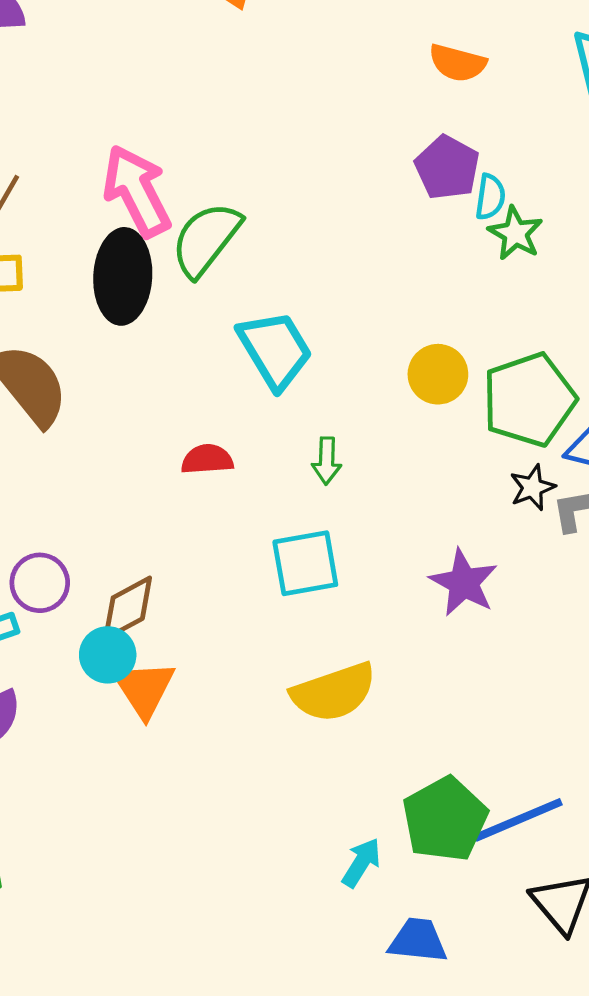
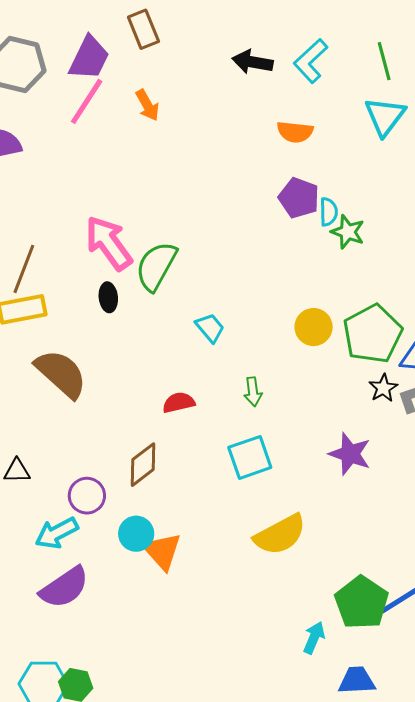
black ellipse: (123, 276) -> (108, 297), size x0.5
cyan trapezoid: (275, 350) -> (210, 328), size x0.6
brown diamond: (128, 608) -> (143, 465), moved

